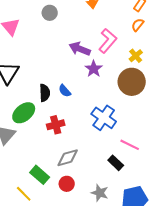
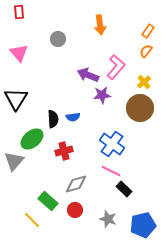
purple star: (94, 69) -> (102, 95), turned 30
blue semicircle: (65, 91) -> (73, 117), turned -56
pink line: (130, 145) -> (111, 171), moved

